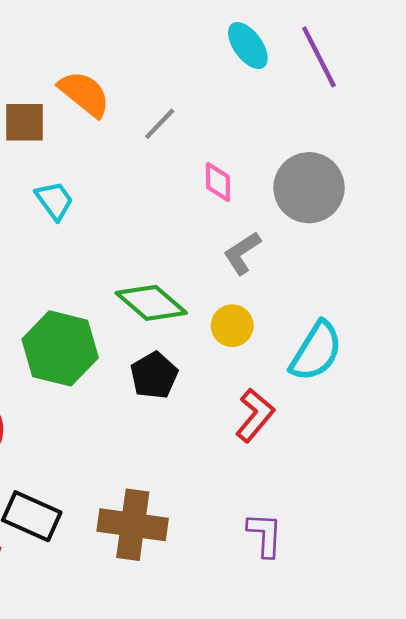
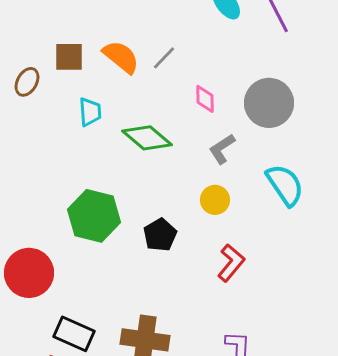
orange semicircle: (84, 94) -> (121, 57), moved
cyan trapezoid: (54, 201) -> (90, 112), turned 32
green diamond: (151, 303) -> (147, 138), moved
cyan semicircle: (316, 351) -> (285, 185), moved, turned -66

